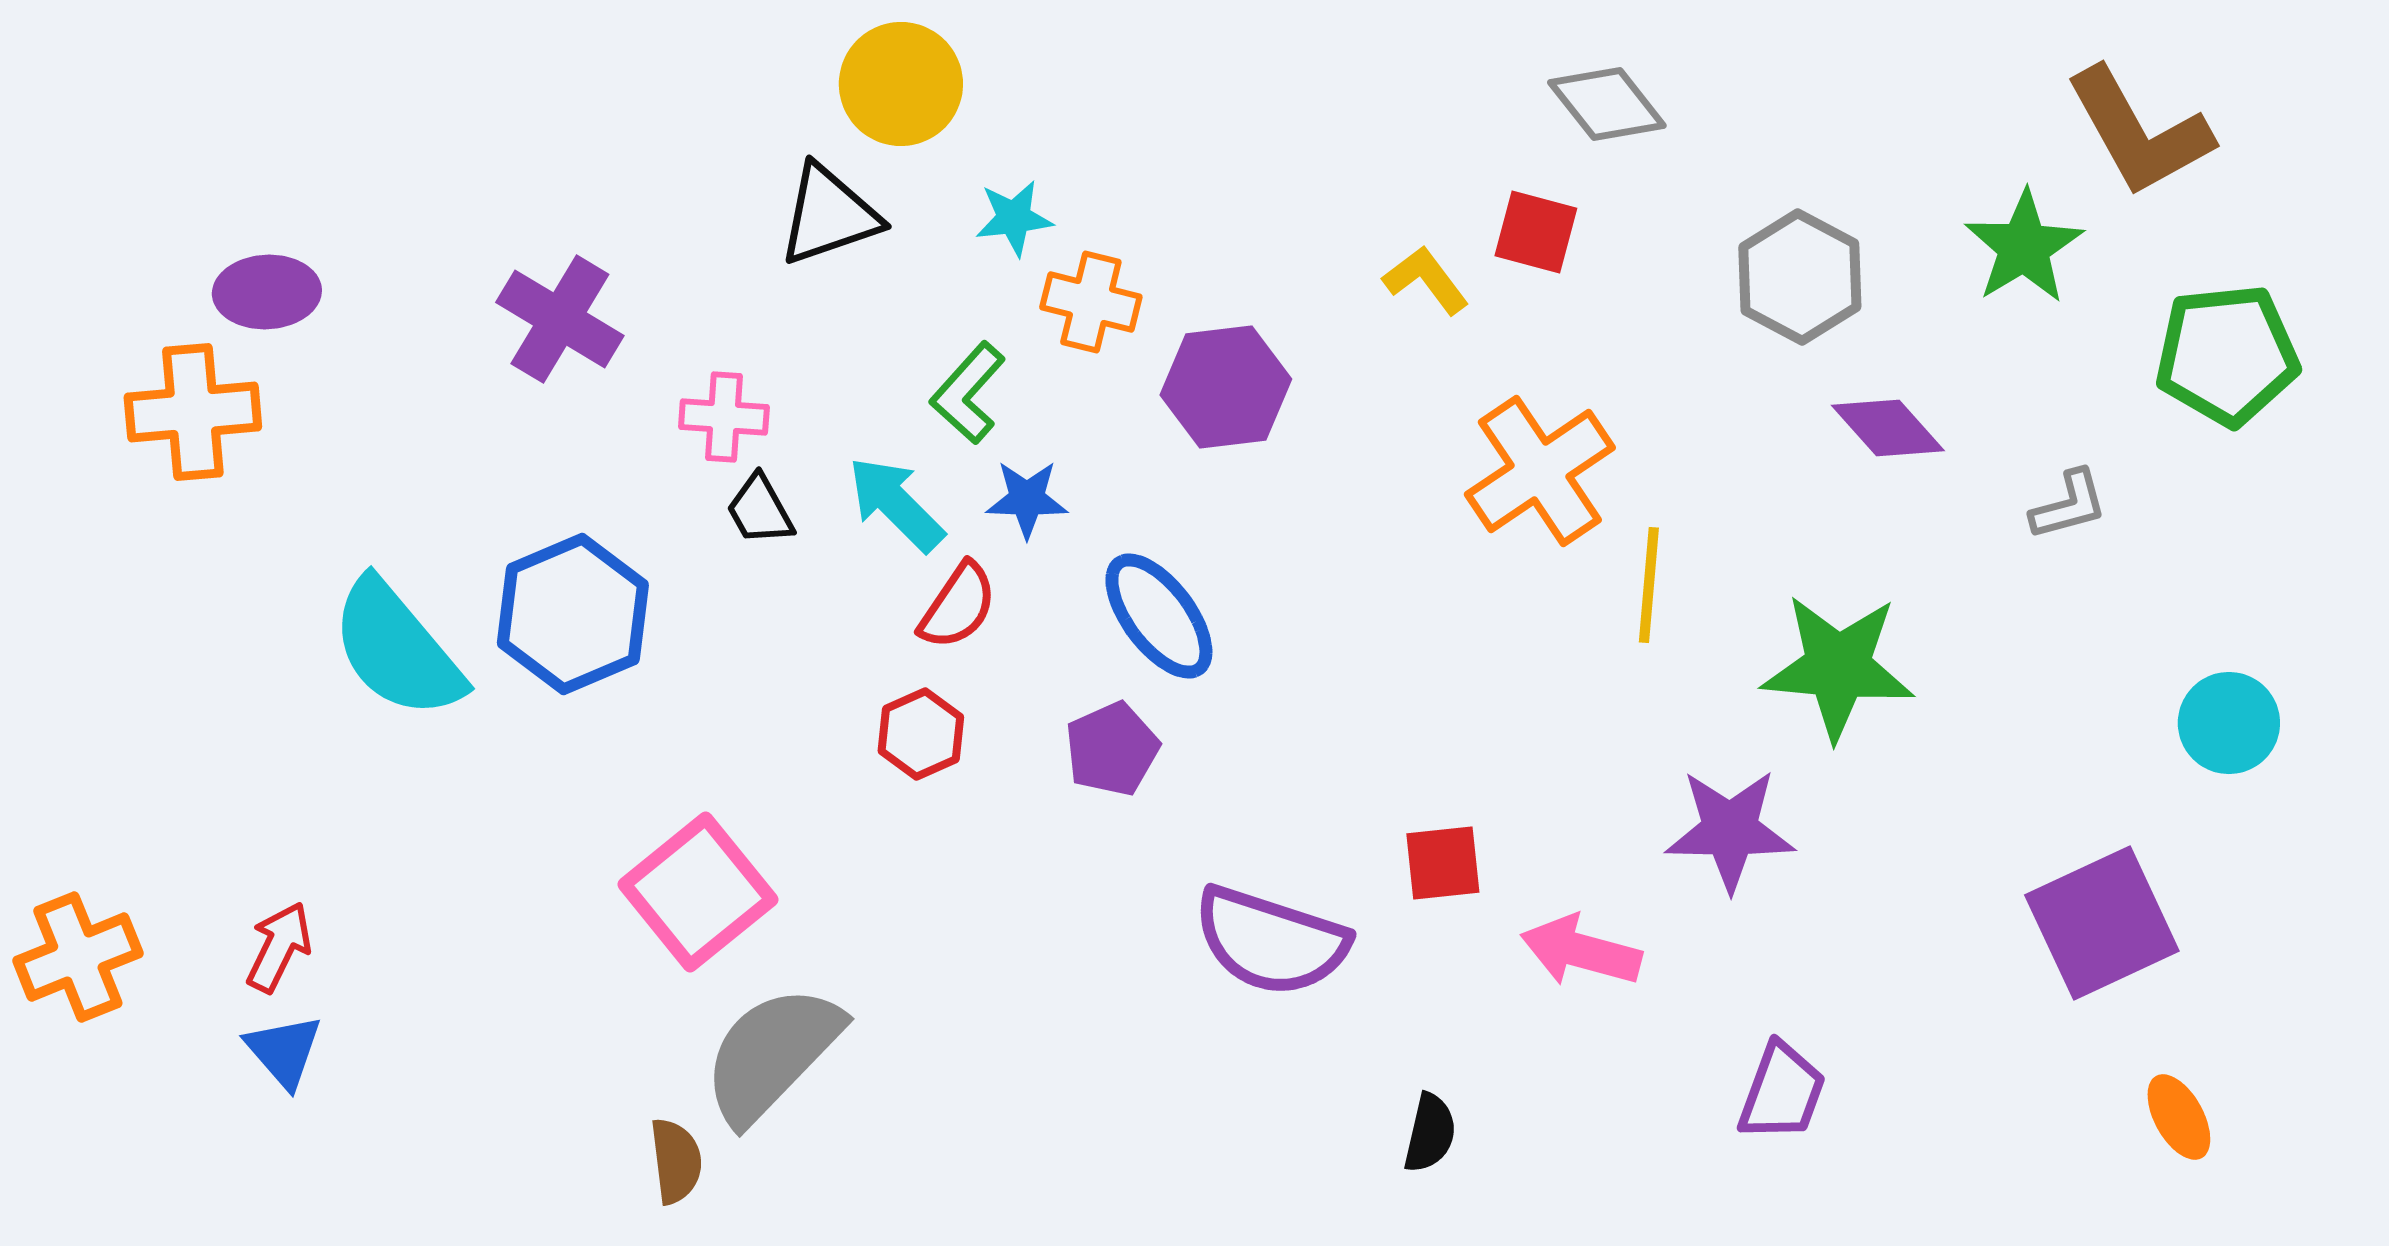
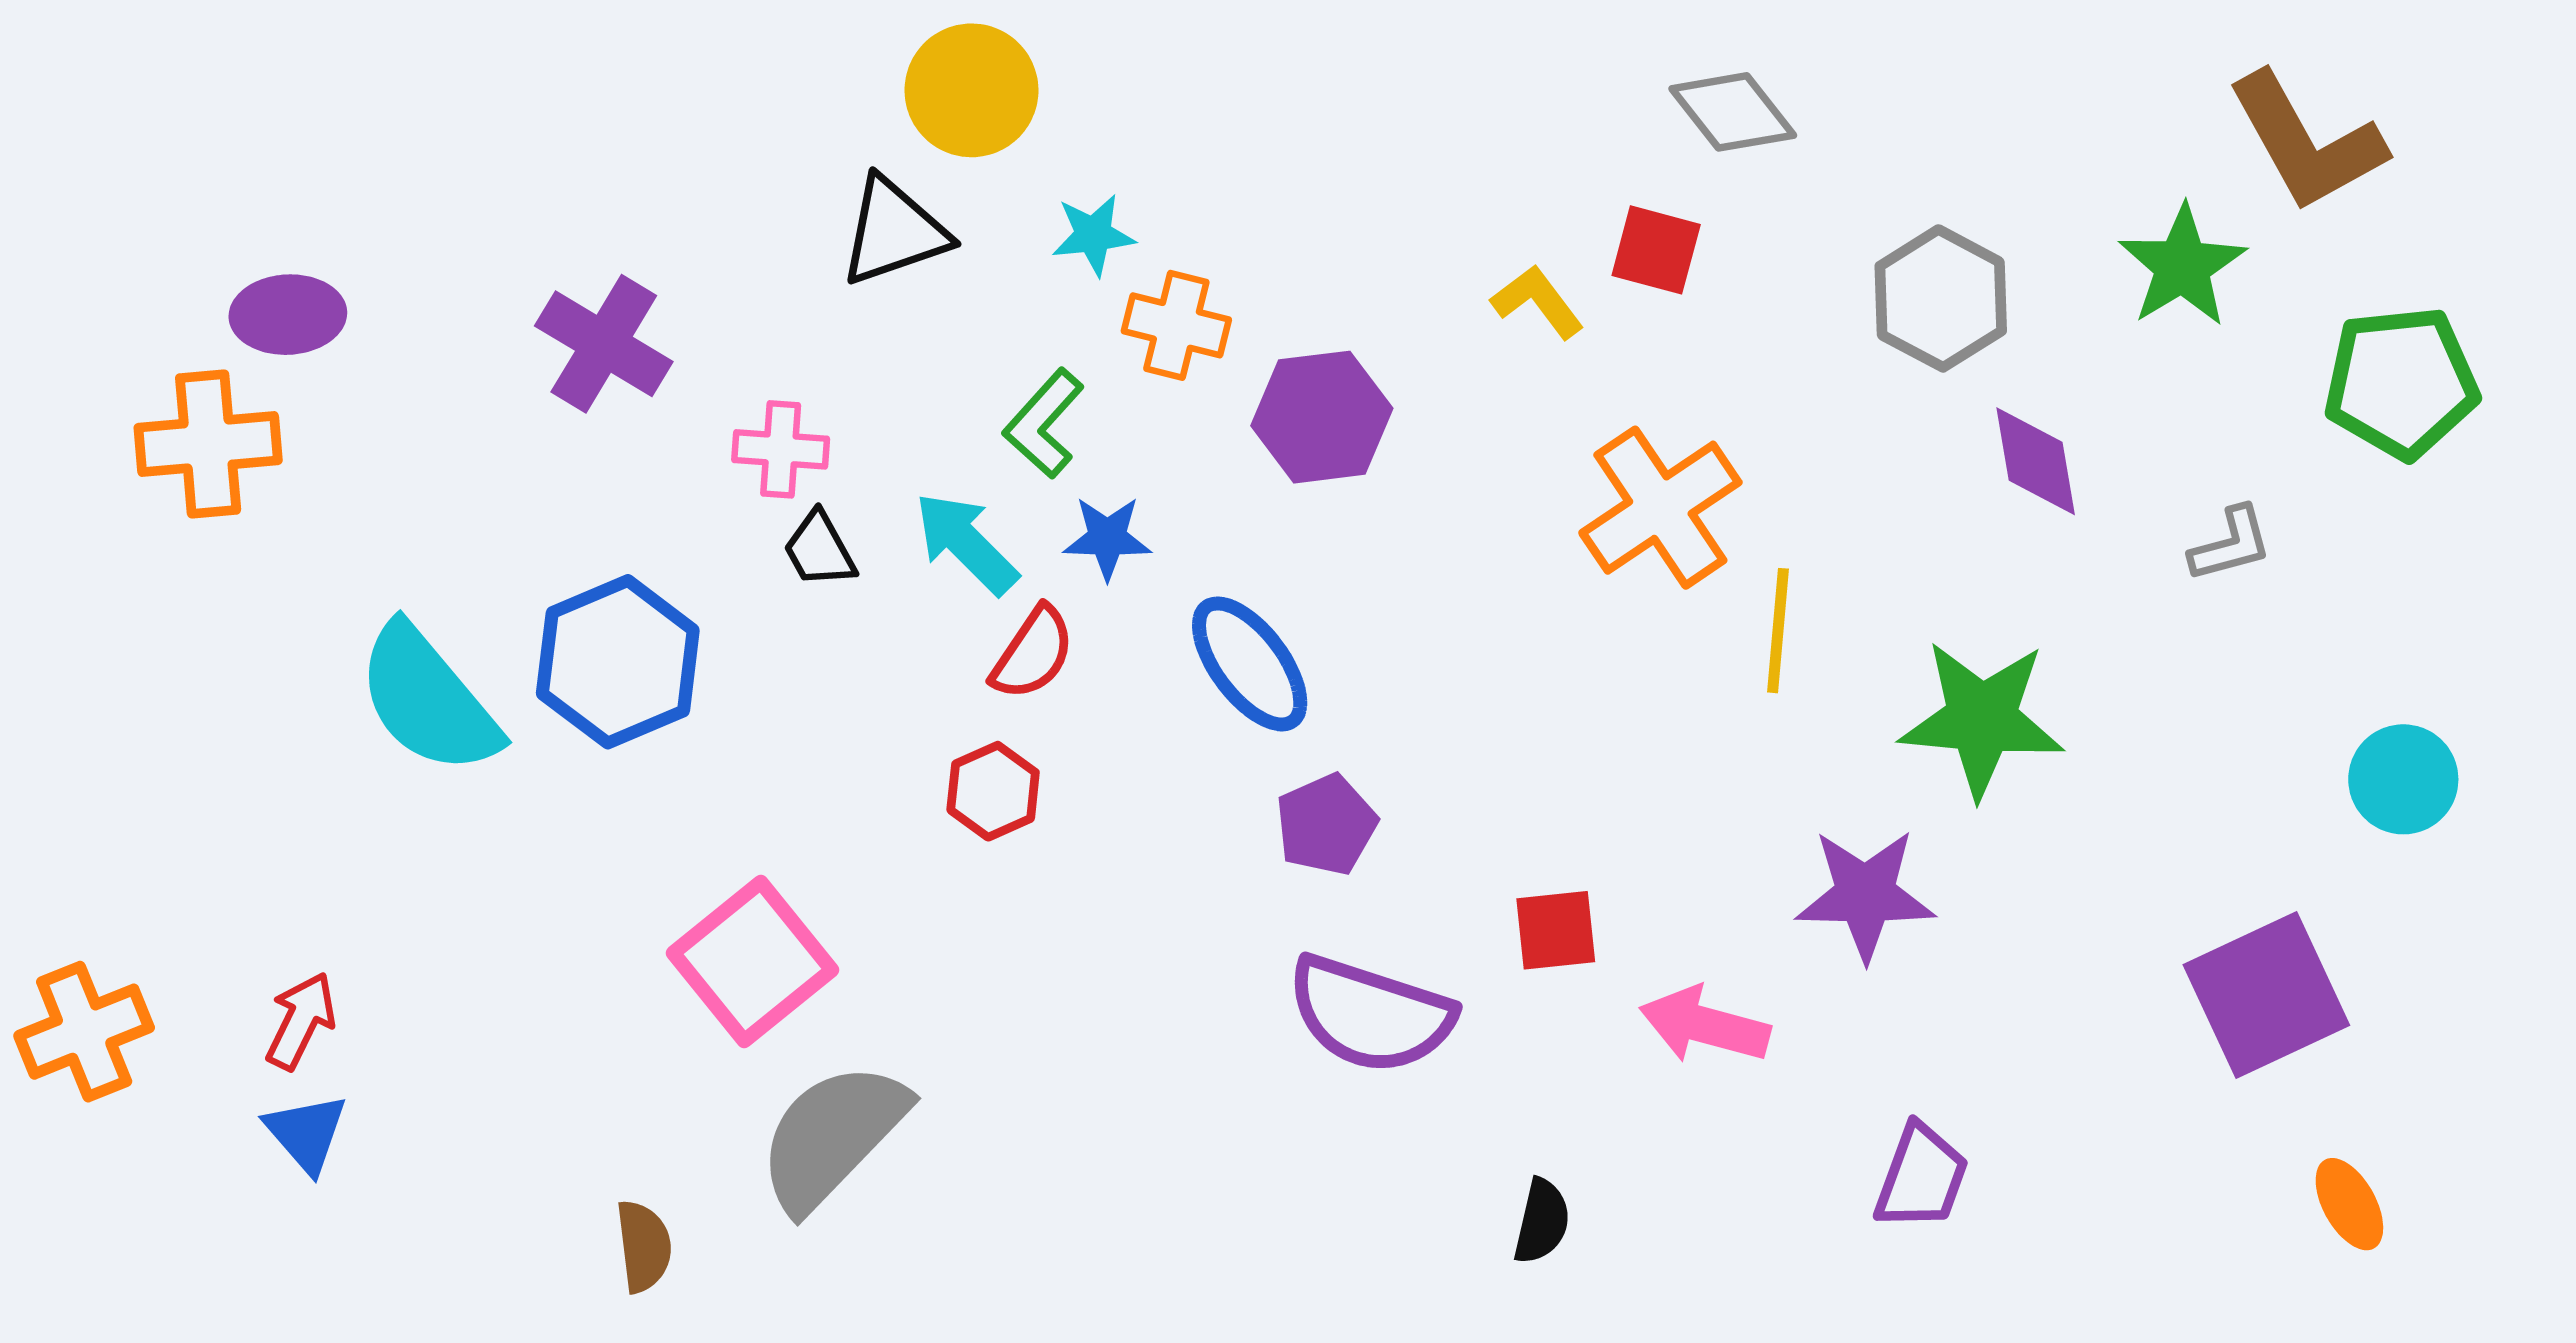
purple diamond: (1888, 428) -> (2036, 461), turned 32
purple pentagon: (1112, 749) -> (1326, 825), moved
brown semicircle: (676, 1161) -> (644, 1246), moved

